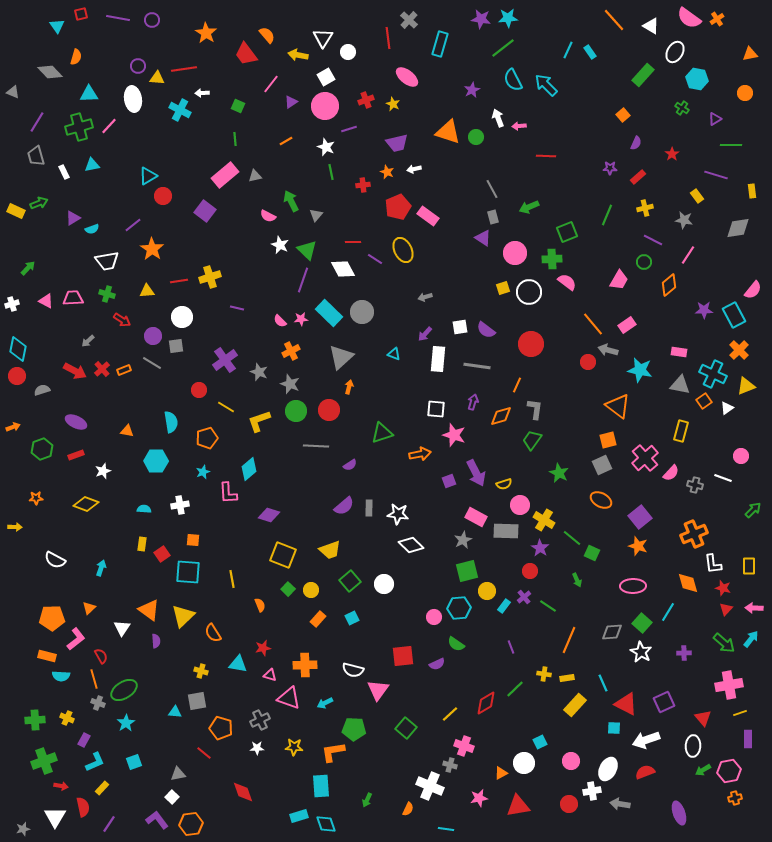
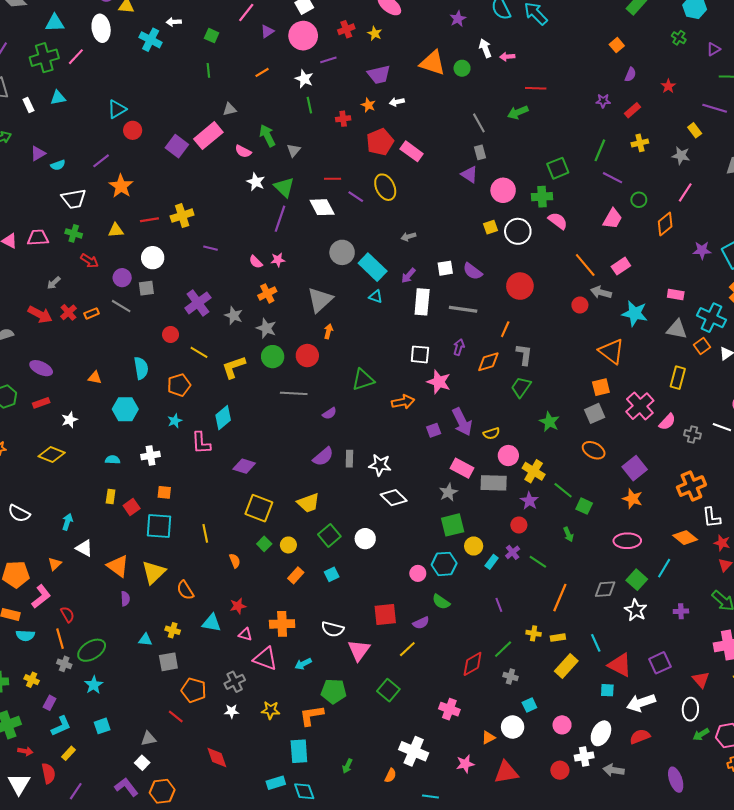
pink rectangle: (225, 175) -> (208, 136), moved
green arrow: (529, 207) -> (518, 112), moved
purple line: (653, 240) -> (613, 178), moved
cyan rectangle: (329, 313) -> (373, 267), moved
orange diamond: (688, 583) -> (685, 538), turned -35
white triangle: (122, 628) -> (84, 548), moved, turned -36
cyan triangle: (175, 712) -> (145, 640), moved
yellow line: (450, 714) -> (407, 649), moved
gray cross: (450, 765) -> (510, 677), moved

